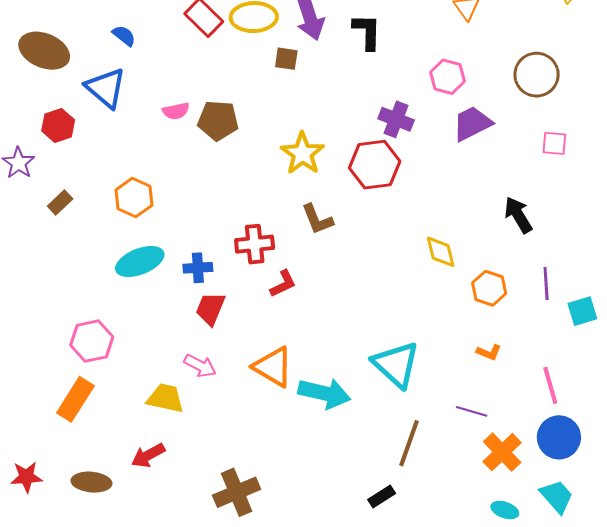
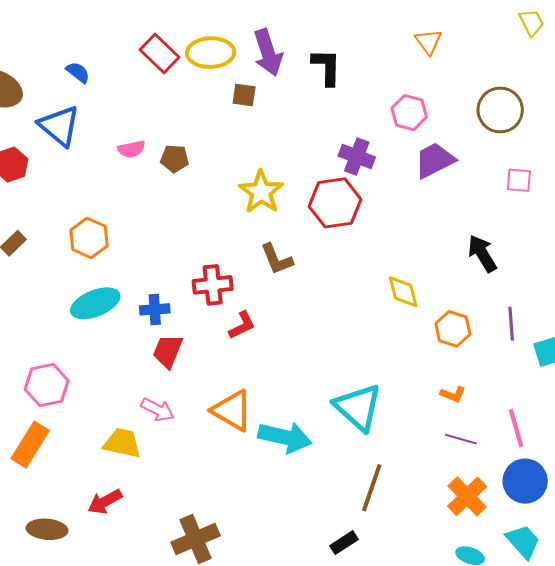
brown pentagon: (218, 121) -> (175, 159), size x0.7
purple line: (472, 411) -> (461, 439), moved

